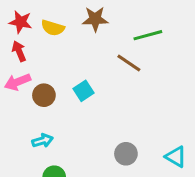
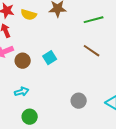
brown line: (129, 63) -> (92, 51), moved

